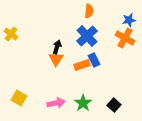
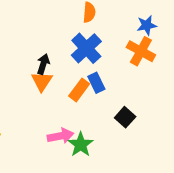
orange rectangle: (82, 65) -> (79, 90), turned -35
pink arrow: (56, 103) -> (60, 136), moved
black square: (114, 105) -> (125, 117), moved

